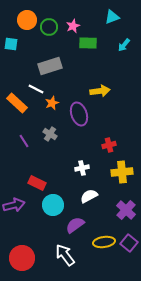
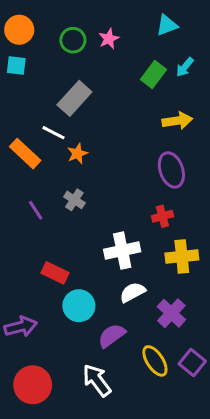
orange circle: (27, 20) -> (19, 30), moved
green rectangle: (88, 43) -> (153, 74), moved, turned -54
gray rectangle: (50, 66) -> (74, 98), turned -30
yellow arrow: (100, 91) -> (177, 121), moved
purple ellipse: (79, 114) -> (171, 170), moved
white cross: (82, 168) -> (122, 251), size x1.6
purple arrow: (14, 205) -> (21, 327), moved
purple cross: (126, 210) -> (171, 313), moved
yellow ellipse: (104, 242) -> (155, 361), turned 65

